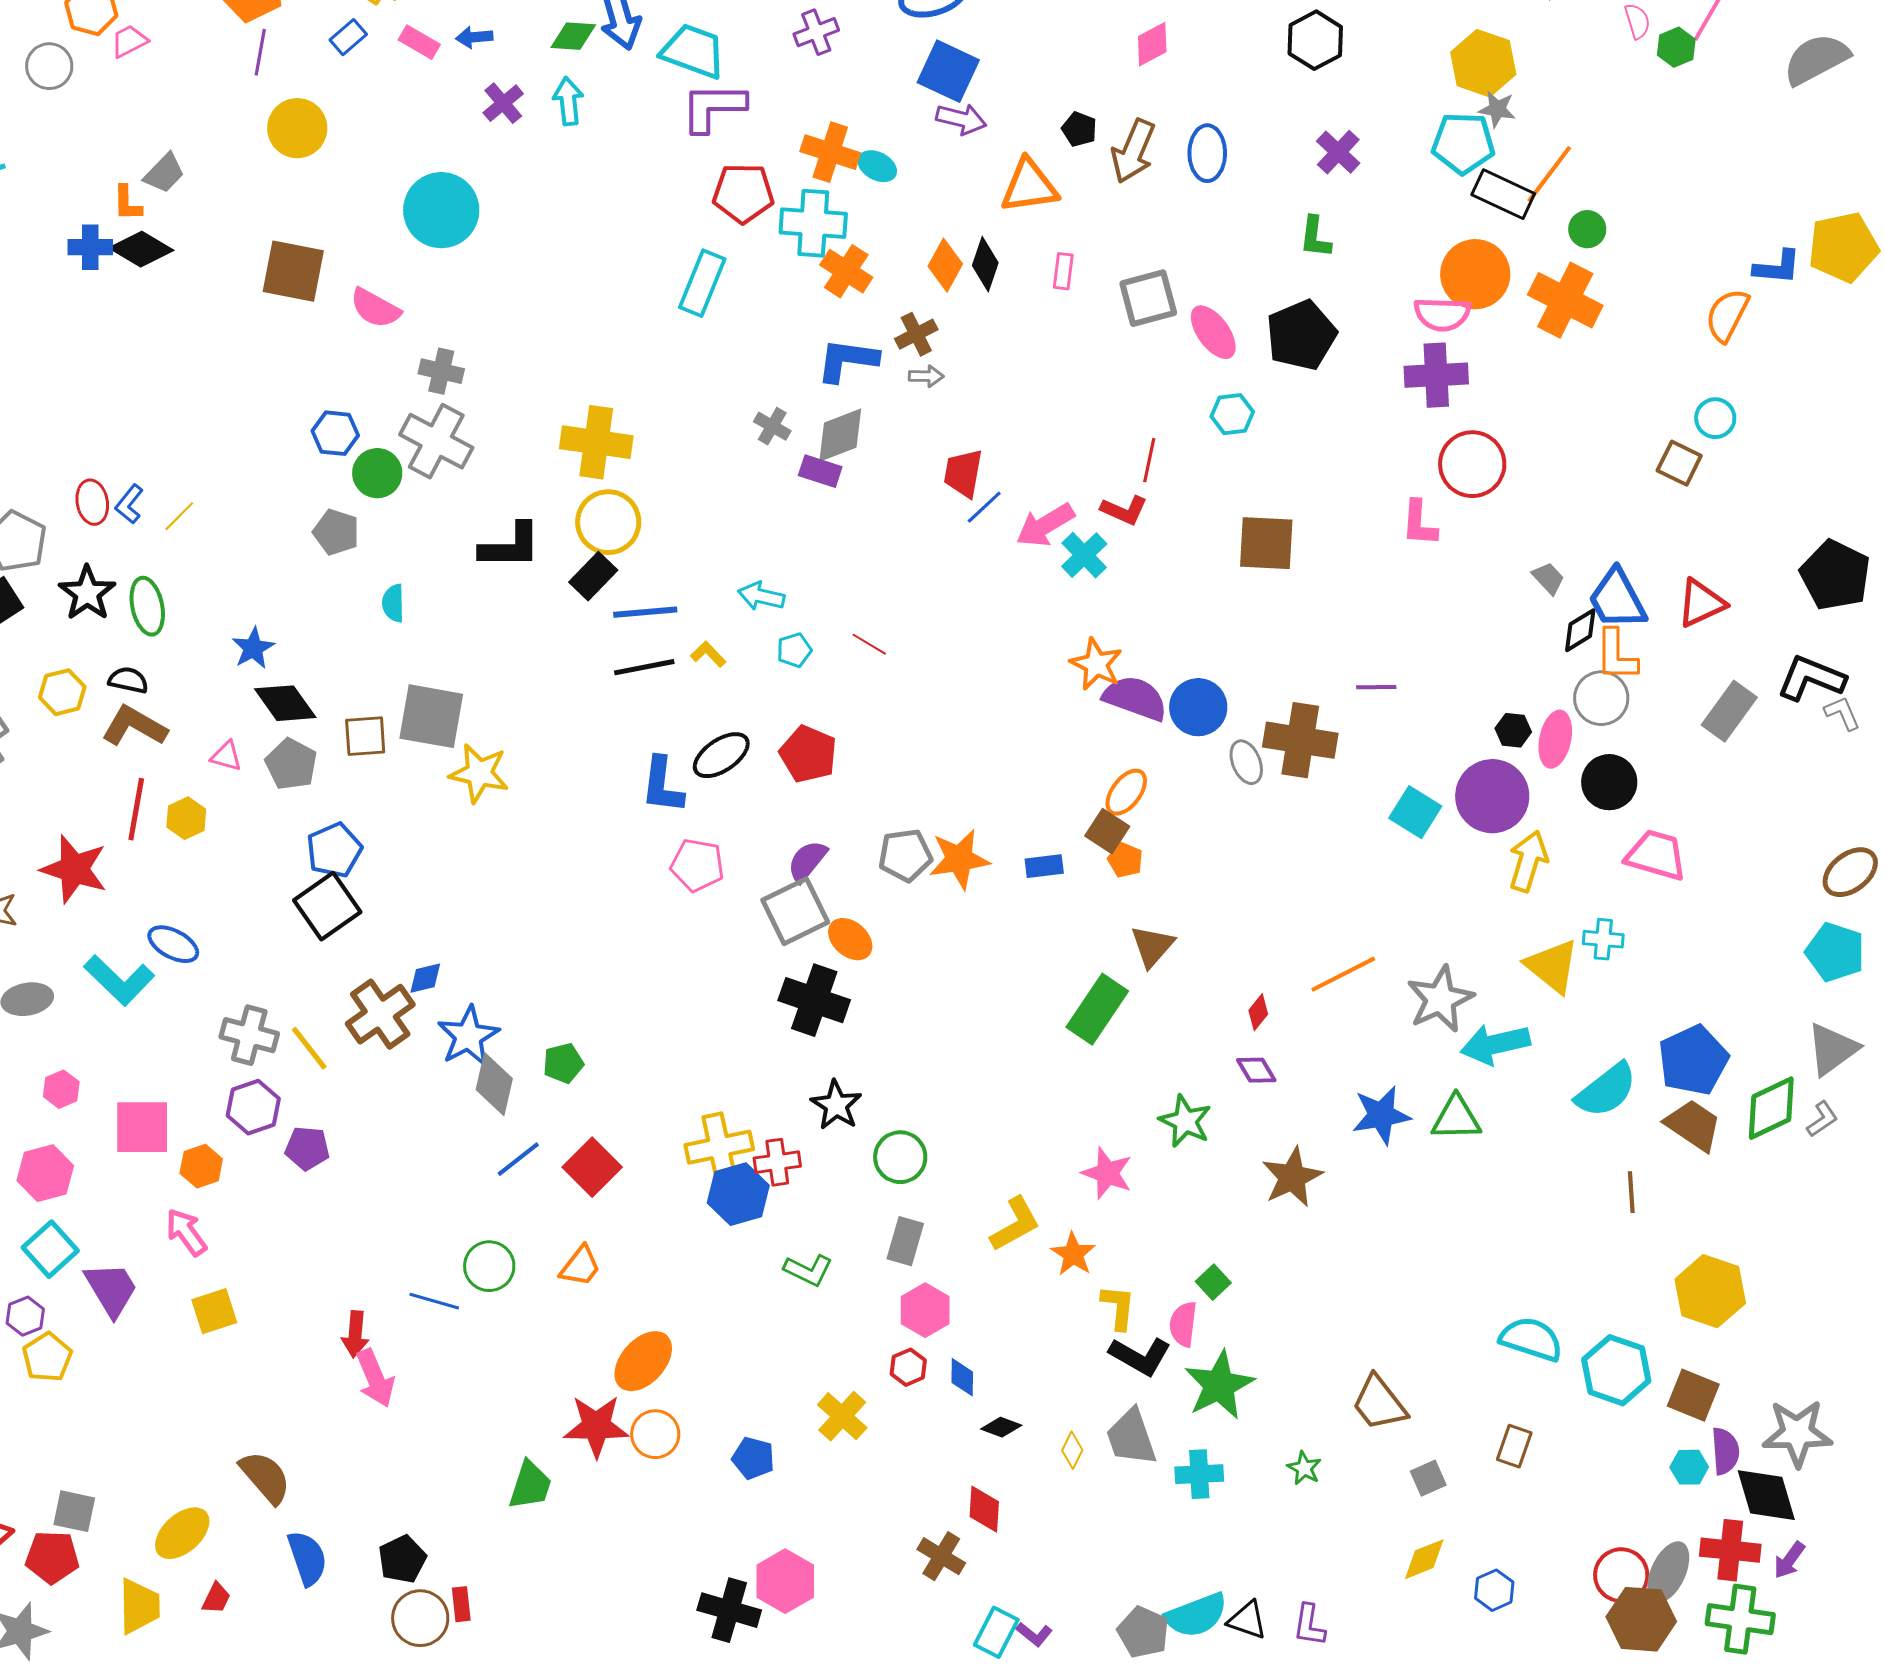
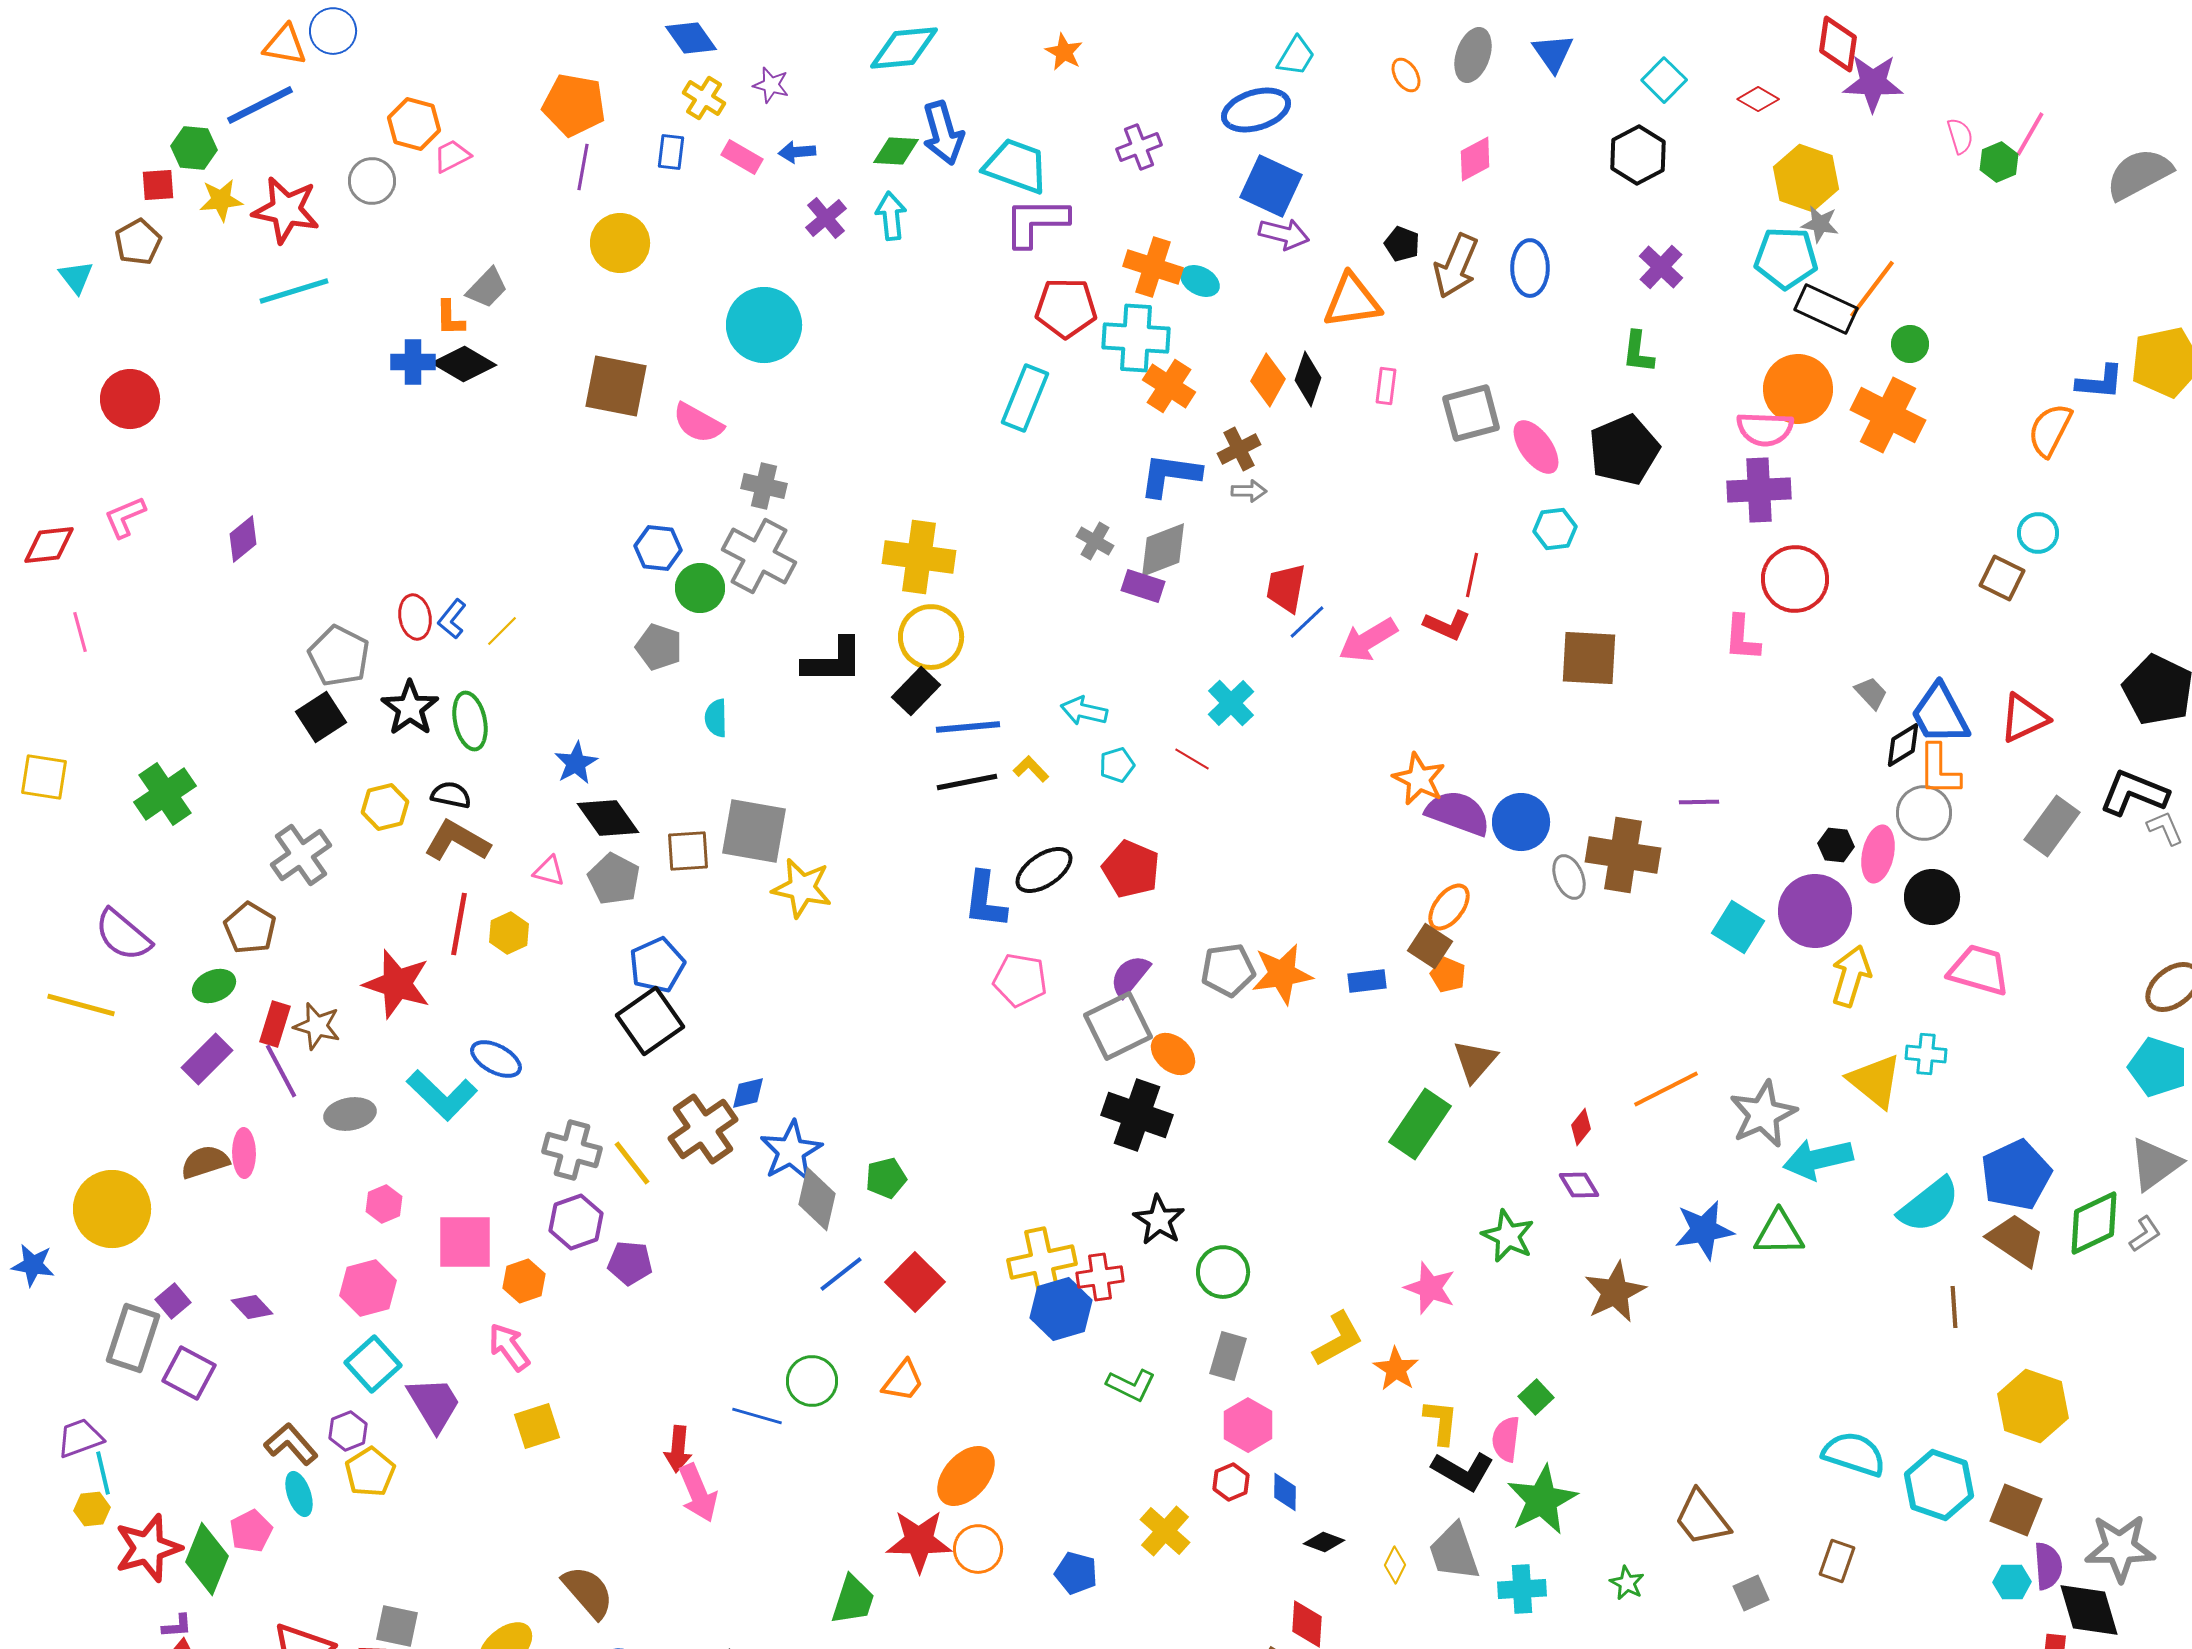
blue rectangle: (348, 37) -> (671, 152), turned -42
cyan cross: (1084, 555) -> (1231, 703), moved

